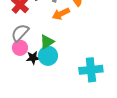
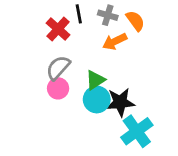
black star: (33, 58) -> (120, 102), moved, size x1.5
cyan cross: (91, 70) -> (137, 131), moved, turned -30

